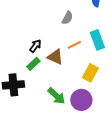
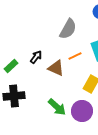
gray semicircle: (67, 18) -> (68, 29), size x1.5
green rectangle: (33, 64) -> (11, 66), moved

